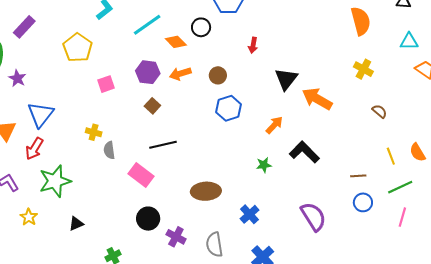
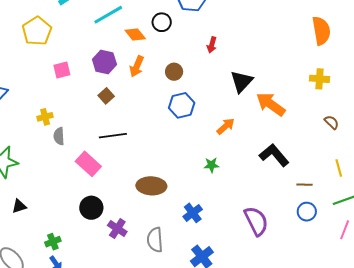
yellow cross: (363, 69) -> (320, 79), turned -30
orange arrow: (180, 74) -> (137, 66), turned -55
yellow cross: (94, 132) -> (45, 117), turned -35
black L-shape: (304, 152) -> (274, 155), moved

